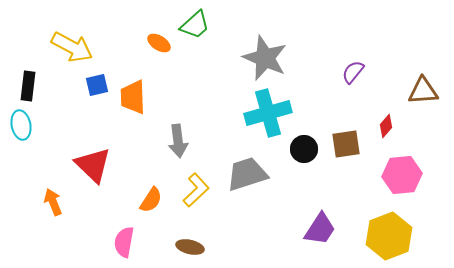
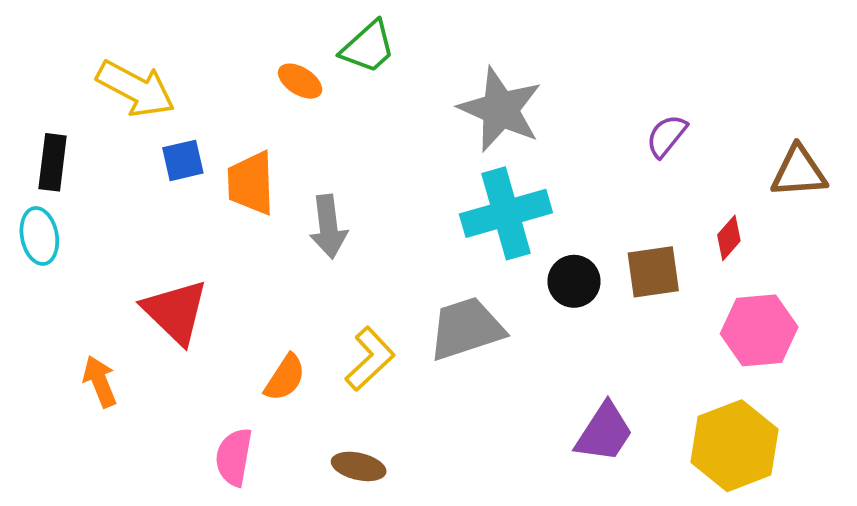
gray arrow: (178, 141) -> (328, 227), moved

